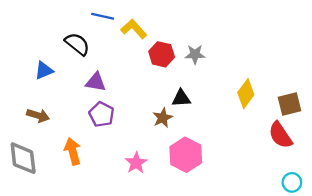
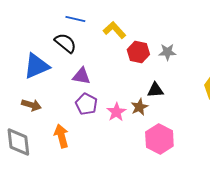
blue line: (103, 16) -> (75, 19), moved
blue triangle: (44, 71) -> (36, 66), size x1.6
pink star: (136, 163) -> (116, 112), moved

